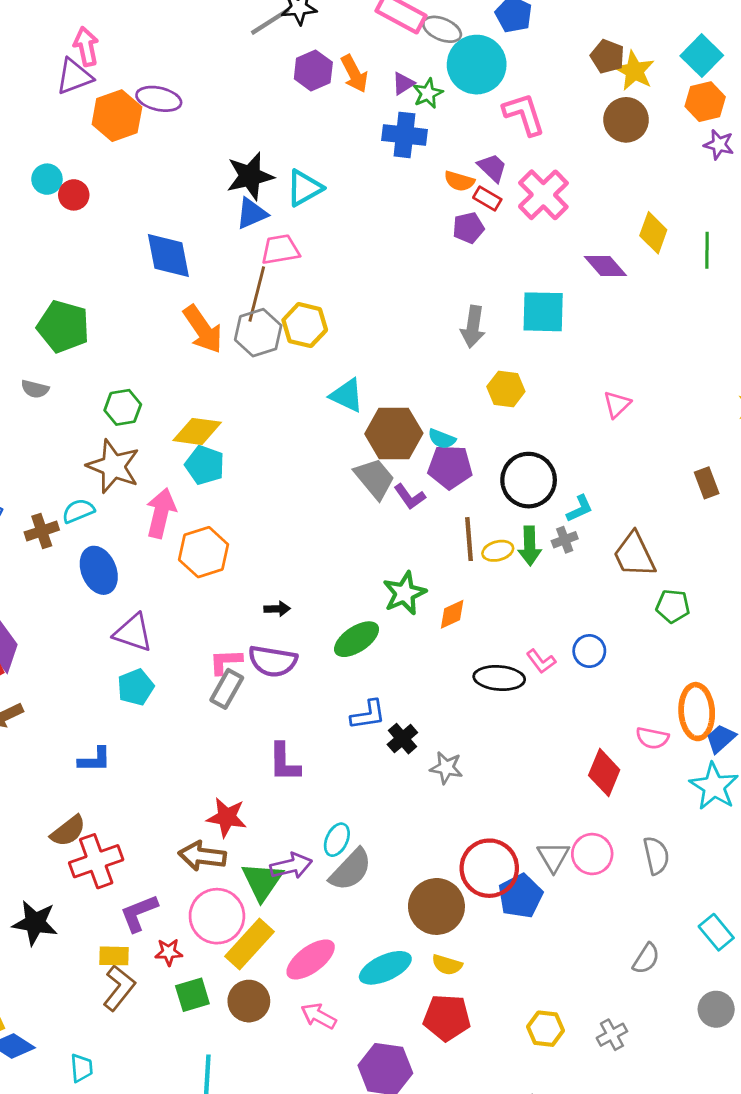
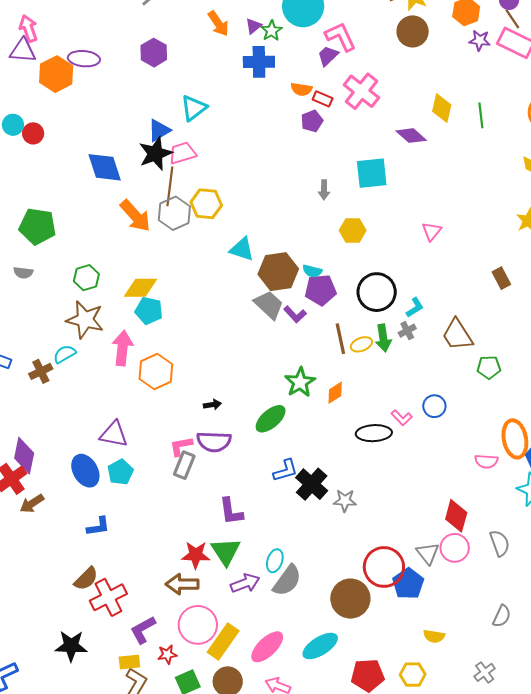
purple hexagon: (313, 70) -> (154, 53), moved
purple triangle: (74, 77) -> (23, 51), turned 32
purple trapezoid: (492, 168) -> (328, 56), moved, turned -80
black star: (250, 176) -> (155, 154), moved
gray arrow: (473, 327) -> (324, 190), size x0.7
blue ellipse: (99, 570) -> (85, 471), moved
black cross: (402, 739) -> (312, 484), size x1.5
red diamond: (604, 773) -> (456, 516), moved
green triangle: (262, 881) -> (226, 551), moved
yellow semicircle: (447, 965) -> (434, 636), moved
yellow hexagon: (546, 1029) -> (413, 675), moved

